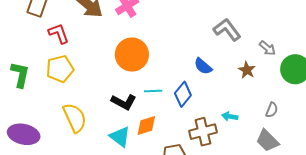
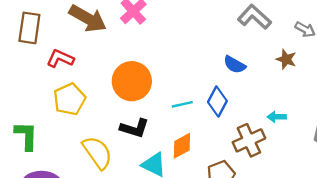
red L-shape: (59, 33) -> (60, 59), turned -35
orange circle: (132, 55) -> (132, 81), moved
green L-shape: (20, 75) -> (26, 136), moved
black L-shape: (124, 102) -> (134, 128), moved

